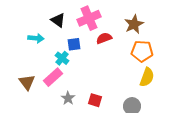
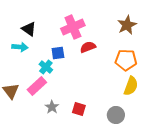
black triangle: (58, 20) -> (29, 29), moved
brown star: (134, 24) -> (127, 25), moved

